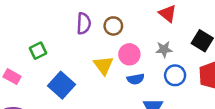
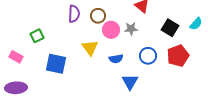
gray star: (164, 49) -> (131, 29), moved
pink circle: (129, 54) -> (111, 30), moved
blue square: (61, 85) -> (56, 64), turned -30

